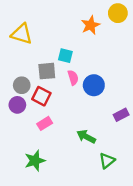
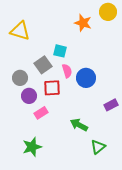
orange star: (91, 25) -> (83, 23), turned -30
gray square: (47, 71) -> (43, 65), turned -30
red square: (41, 96) -> (52, 88), moved, turned -30
purple circle: (17, 105) -> (29, 96), moved

